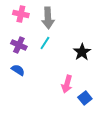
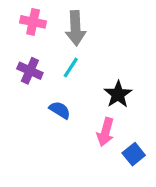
black star: (82, 52) -> (118, 94), moved
blue semicircle: (18, 70) -> (60, 110), moved

